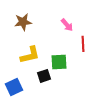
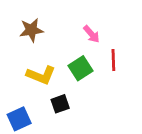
yellow L-shape: (30, 55) -> (41, 75), turned 35
green square: (59, 62) -> (81, 68), moved, turned -30

